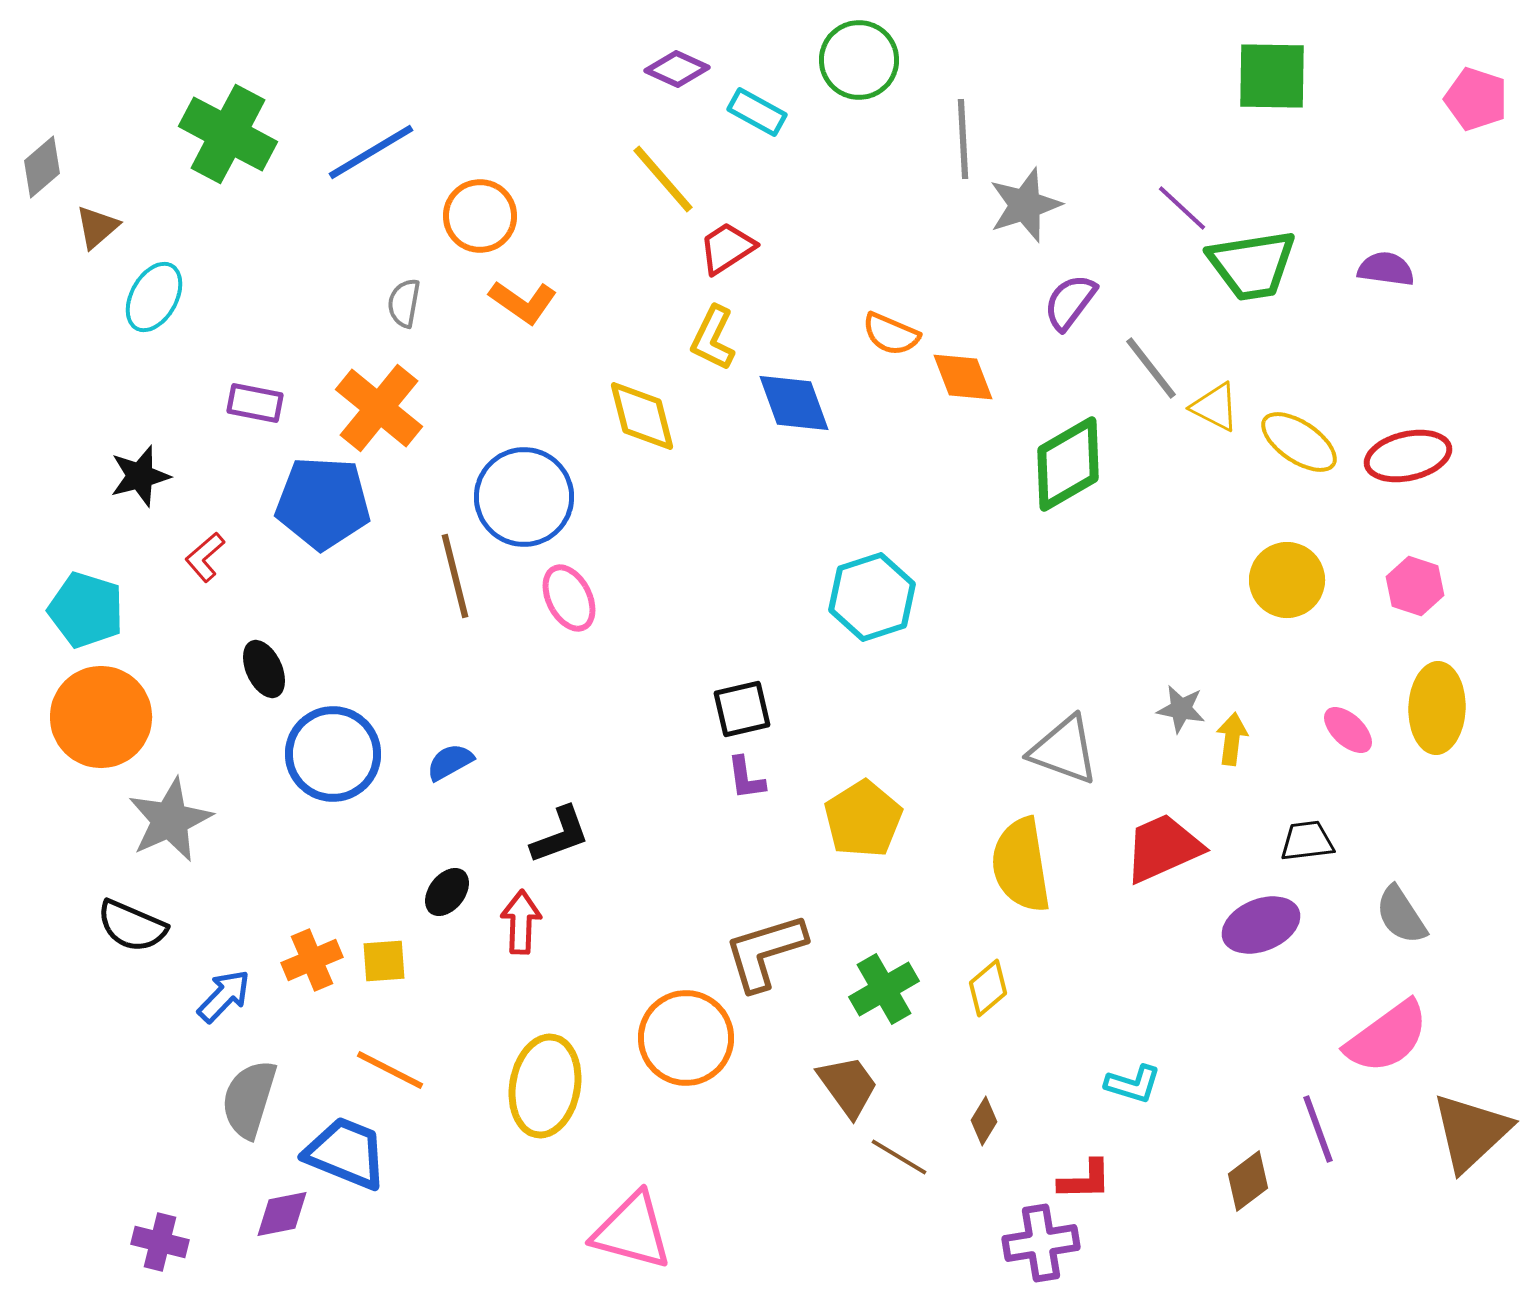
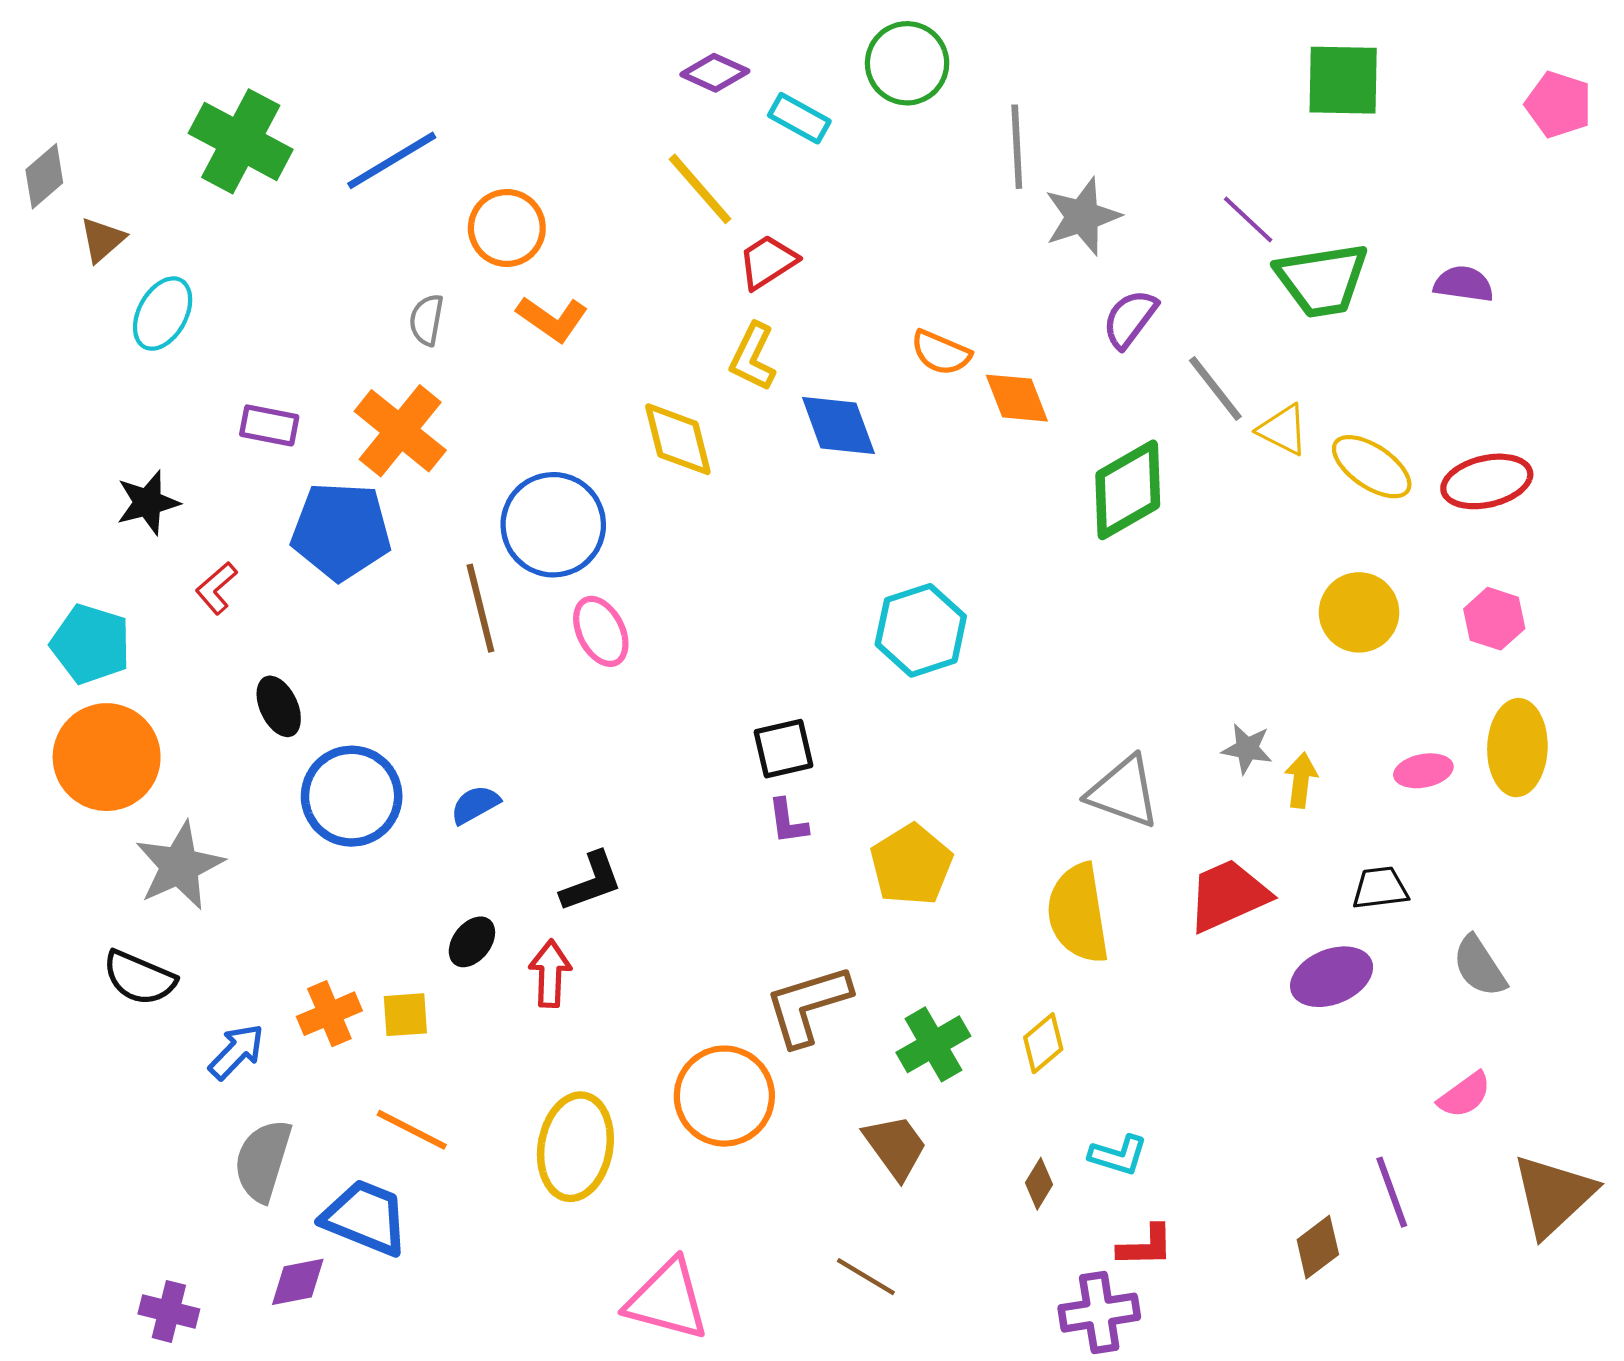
pink ellipse: (1348, 730) -> (1423, 771), turned -54
pink semicircle: (1387, 1037) -> (1465, 1095), size x0.6
cyan L-shape: (1133, 1084) -> (1118, 1155), moved
brown line: (899, 1157) -> (866, 1277), moved

